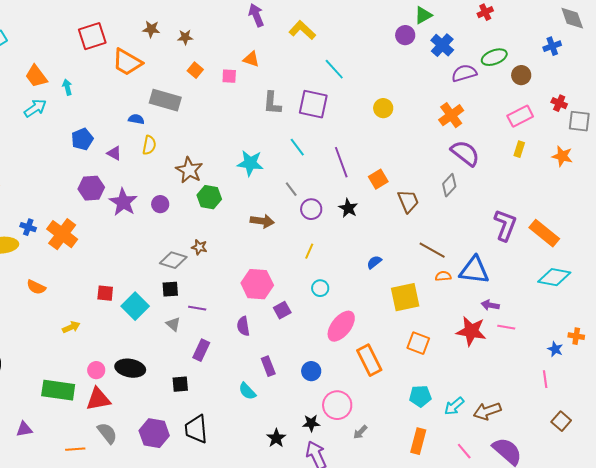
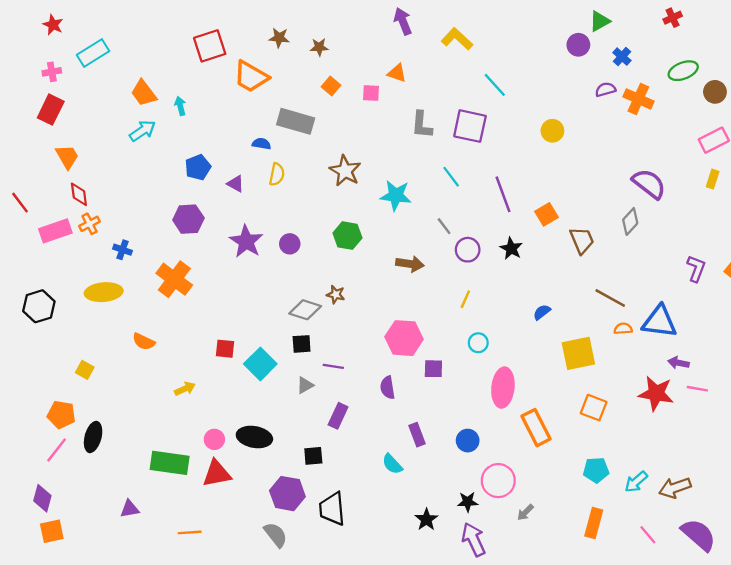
blue cross: (442, 45) -> (622, 57), size x0.7
purple semicircle: (464, 73) -> (605, 90), moved, size x0.7
orange cross: (451, 115) -> (638, 99), moved, turned -30
brown star: (189, 170) -> (345, 171), moved
purple hexagon: (91, 188) -> (188, 219), moved
purple L-shape: (505, 225) -> (696, 269), size x0.7
blue cross: (28, 227) -> (122, 250), moved
purple square: (282, 310) -> (433, 369), turned 30
gray triangle: (173, 324) -> (305, 385), turned 49
pink ellipse: (341, 326) -> (503, 388), turned -32
gray semicircle: (107, 433) -> (276, 535), moved
purple hexagon: (154, 433) -> (287, 494), moved

